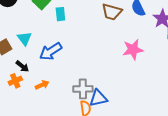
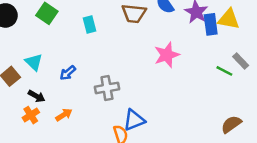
cyan rectangle: (60, 14) -> (89, 24), moved
blue arrow: (51, 51) -> (68, 73), size x0.6
gray cross: (83, 89) -> (107, 88), moved

